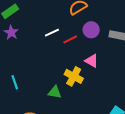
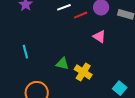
yellow cross: (74, 76) -> (83, 72), moved

